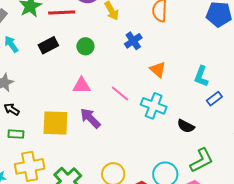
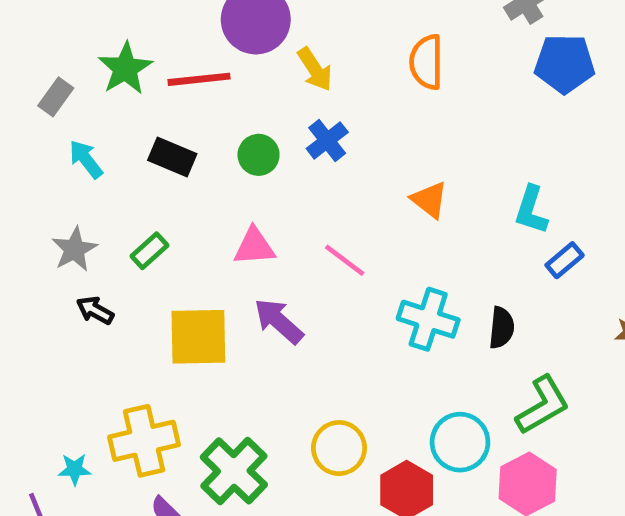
blue cross: (133, 41) -> (327, 140), moved
black rectangle: (48, 45) -> (172, 157), turned 54
cyan cross: (154, 106) -> (428, 319), moved
black semicircle: (186, 126) -> (502, 328), turned -108
green rectangle: (16, 134) -> (149, 251), moved, turned -42

